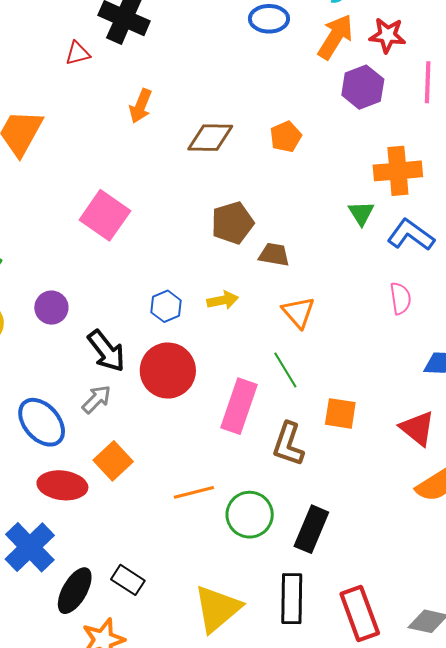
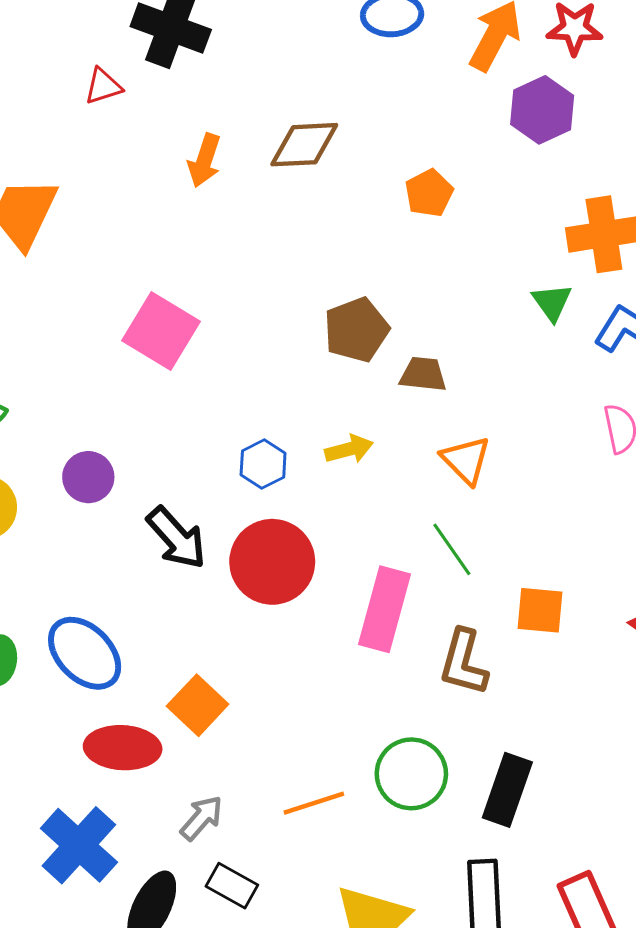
brown diamond: (210, 138) -> (304, 145), moved
gray arrow: (96, 399) -> (202, 818), moved
orange line: (194, 492) -> (314, 803), moved

